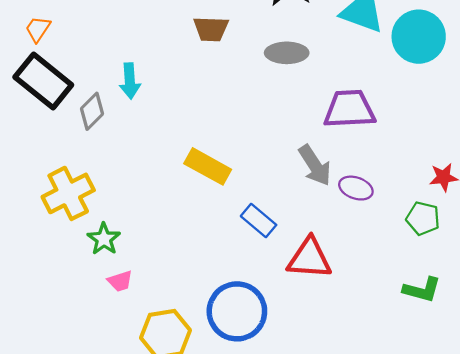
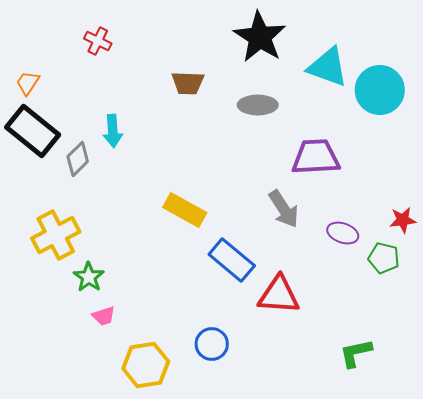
purple ellipse: (356, 188) -> (343, 233), moved
blue rectangle: (259, 221) -> (232, 260), size x1.4
green L-shape: (422, 290) -> (356, 353), moved, turned 153
blue circle: (237, 311) -> (212, 344), size x0.6

